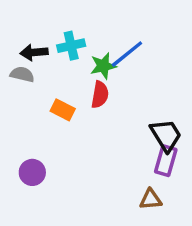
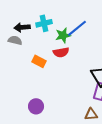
red semicircle: (100, 95) -> (61, 52), turned 70
purple circle: (32, 172) -> (36, 106), moved

